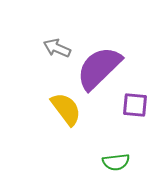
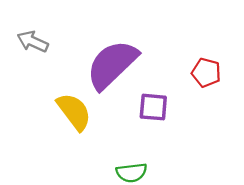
gray arrow: (57, 48) -> (33, 42), moved

